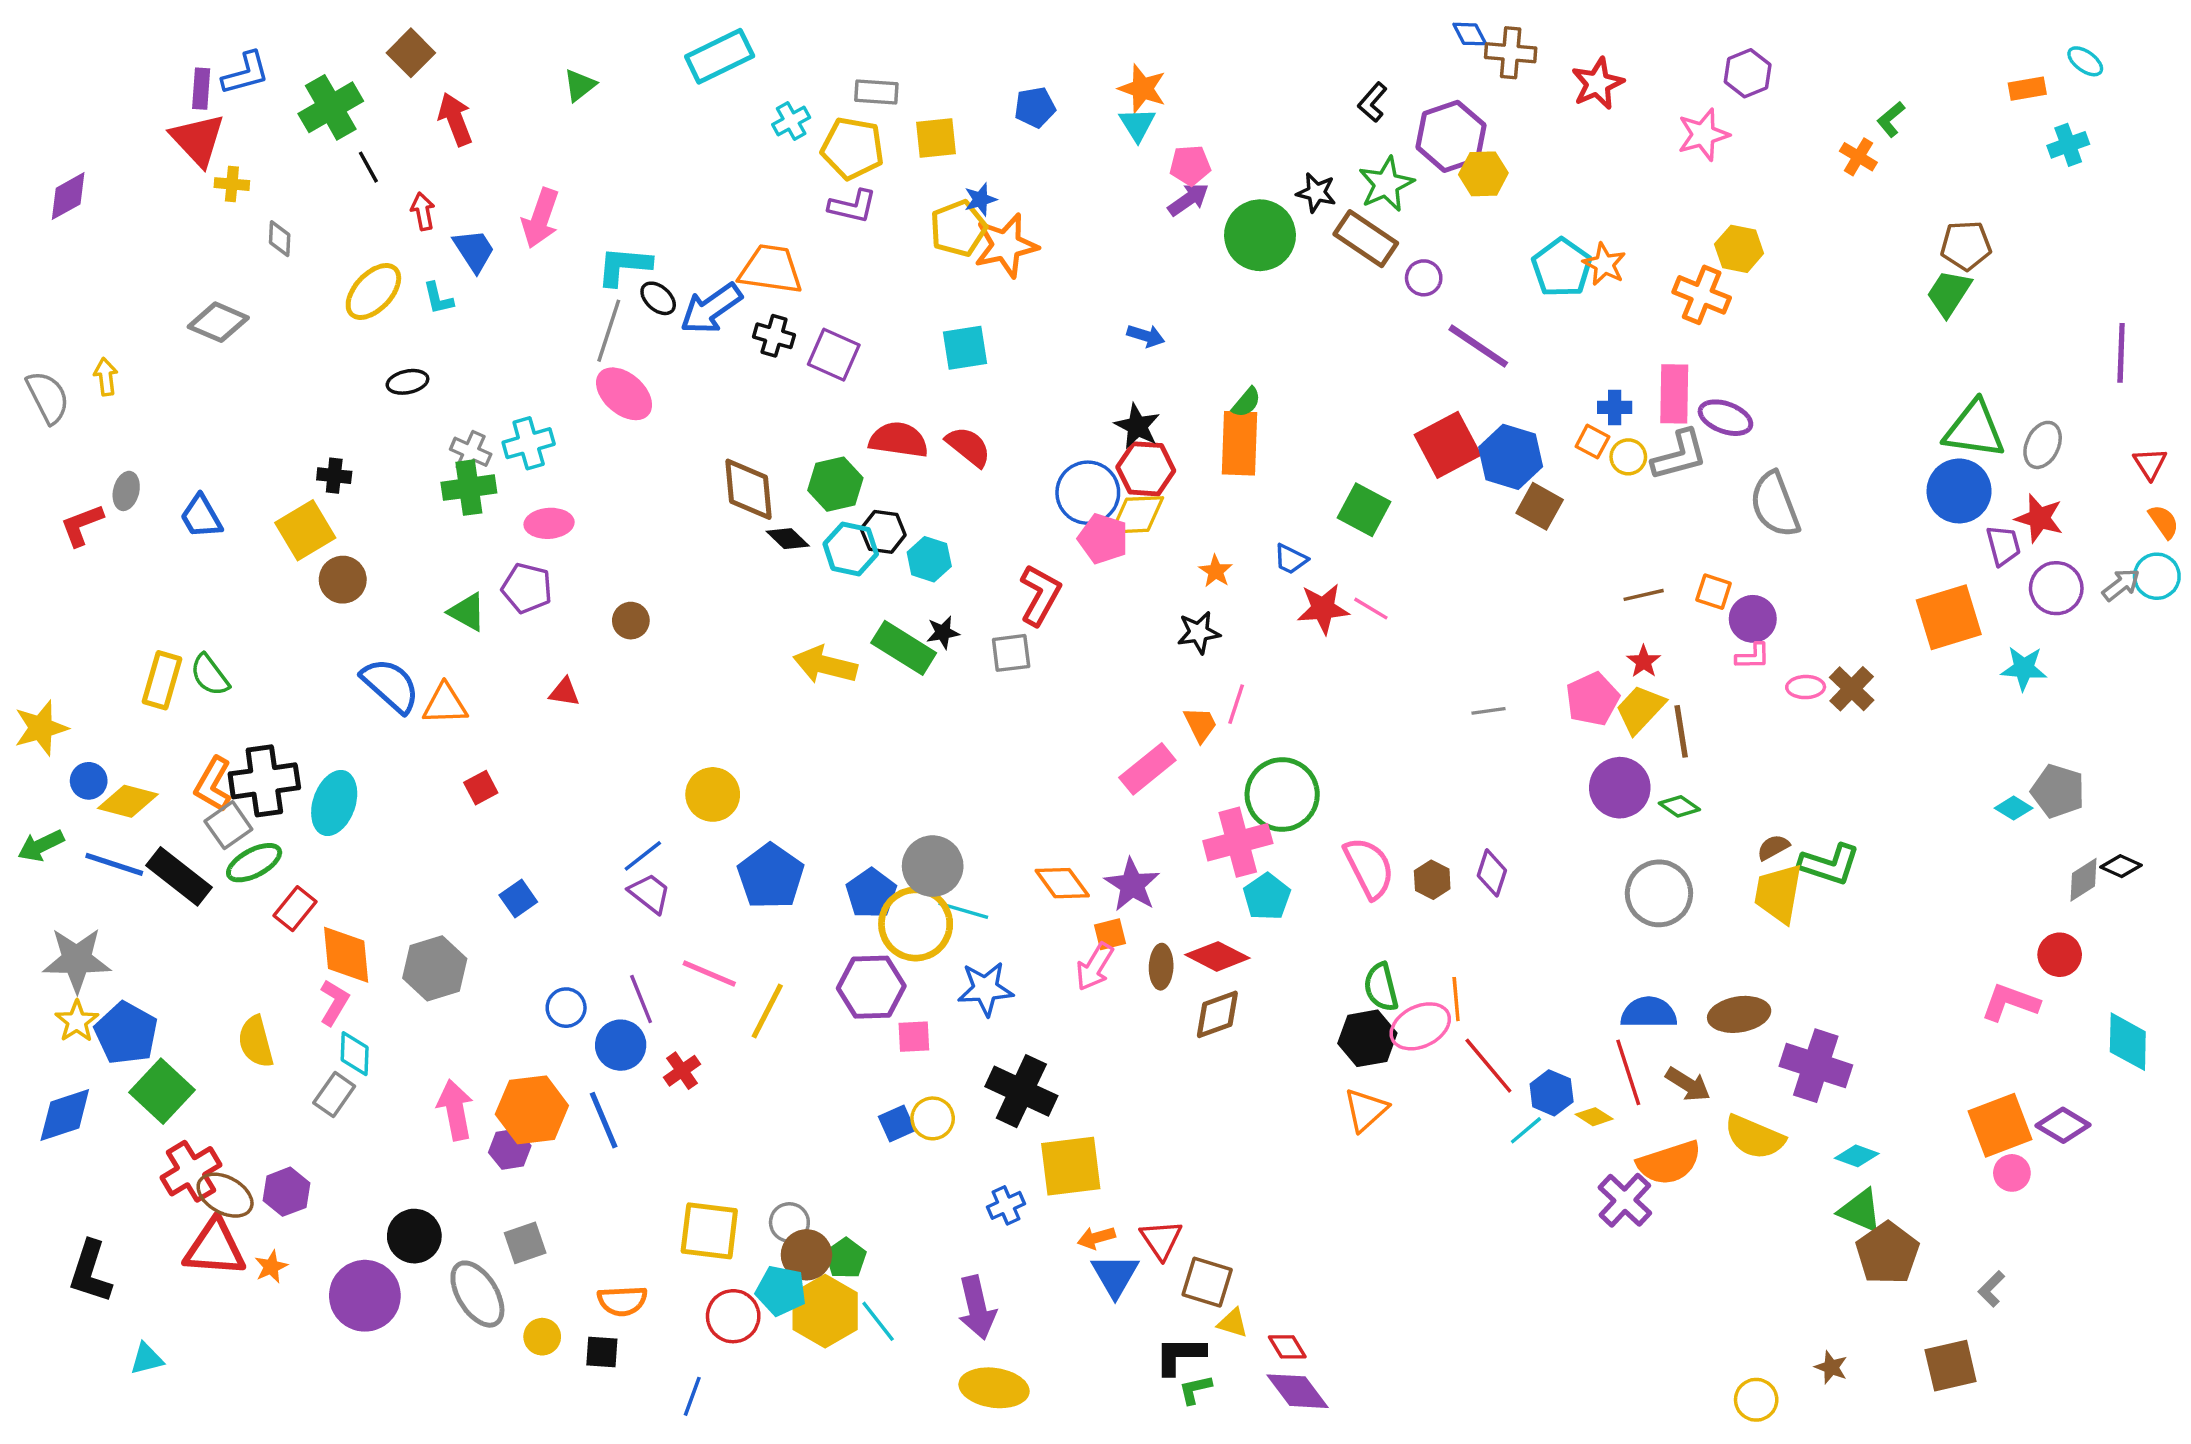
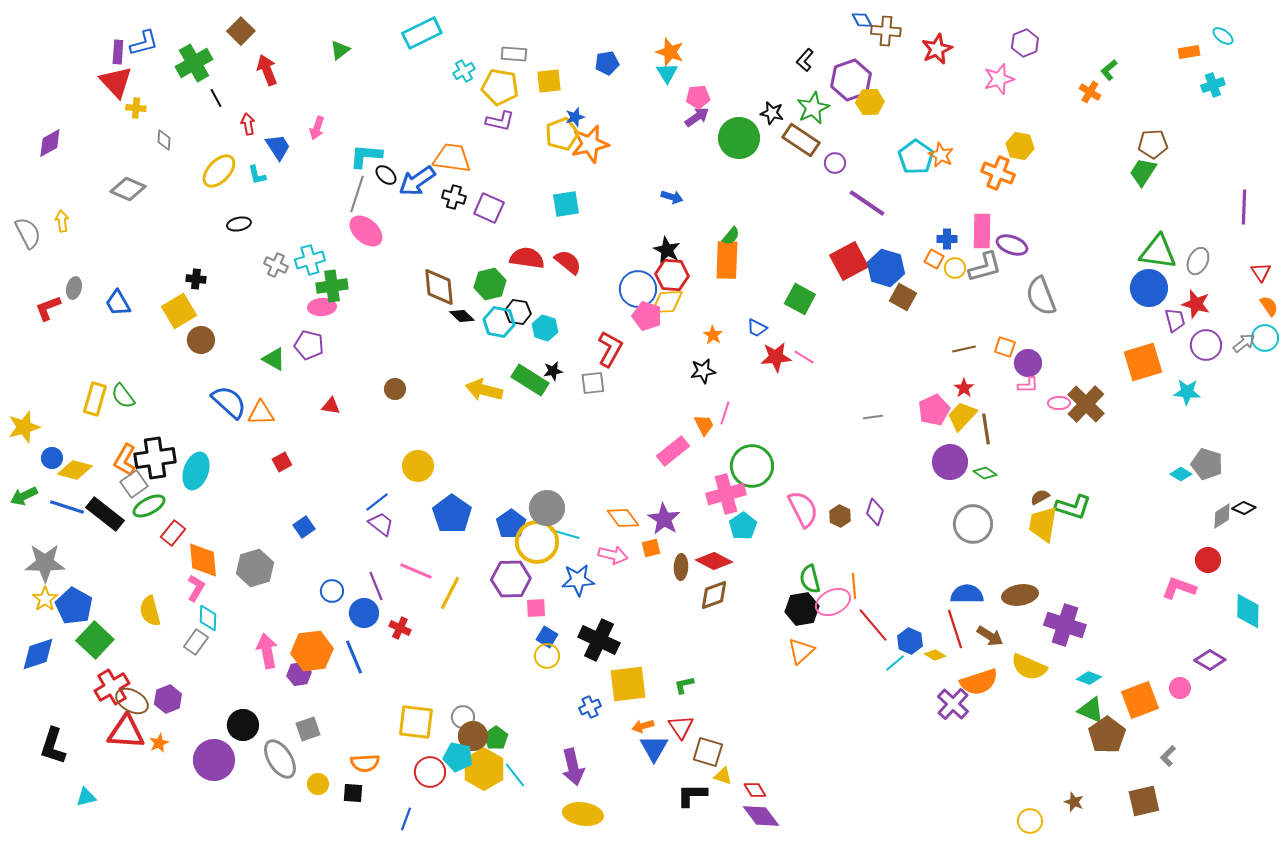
purple diamond: (68, 196) -> (50, 143), moved
pink arrow: (540, 218) -> (317, 128), size x0.7
green cross: (469, 488) -> (332, 286), moved
brown circle: (631, 621) -> (395, 389), moved
brown cross: (1852, 689) -> (1086, 404), size x1.4
pink arrow: (1095, 967) -> (613, 555), moved, turned -108
red cross: (682, 1071) -> (400, 628), turned -30
blue square: (897, 1124) -> (547, 637), moved, turned -35
orange square: (2000, 1125) -> (1140, 700), moved
green L-shape: (1195, 1390) -> (684, 685), moved

